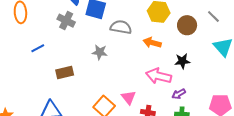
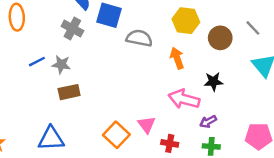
orange arrow: (152, 43) -> (177, 58), turned 54
gray star: (100, 52) -> (61, 65), moved

